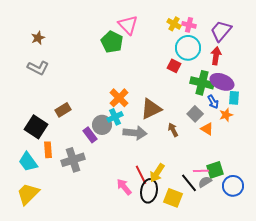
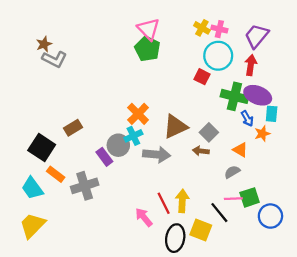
green pentagon: (112, 42) -> (147, 49), moved
gray L-shape: (38, 68) -> (54, 59), moved
gray square: (195, 114) -> (209, 132), moved
brown arrow: (173, 130) -> (201, 151), turned -56
orange rectangle: (48, 150) -> (56, 174), turned -49
yellow arrow: (157, 173) -> (182, 201), turned 150
gray semicircle: (205, 182) -> (232, 172), moved
black ellipse: (149, 191) -> (175, 238), moved

